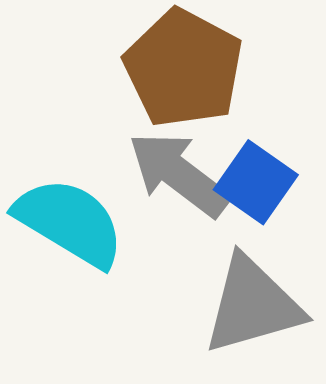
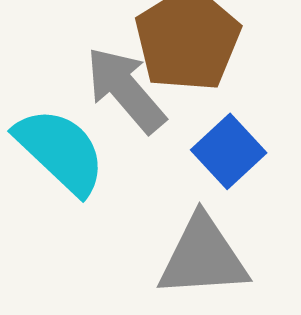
gray arrow: (179, 174) -> (126, 90), moved

